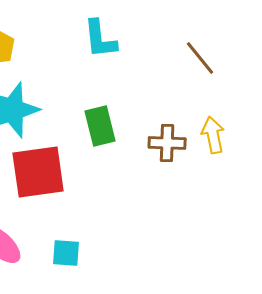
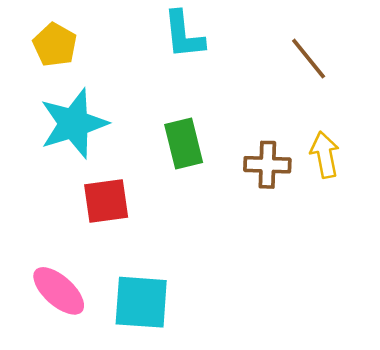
red square: (38, 172) -> (106, 201), size x0.7
cyan square: (66, 253) -> (141, 302), size x1.6

